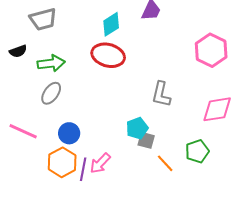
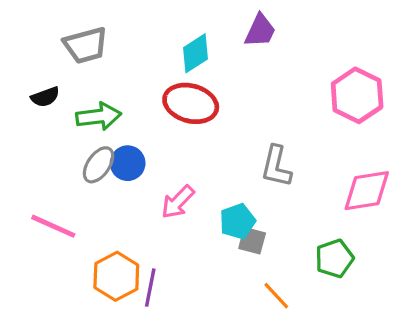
blue circle: (69, 133) -> (128, 163), moved
pink arrow: (100, 163) -> (178, 202), moved
orange line: (165, 163) -> (276, 296), moved

